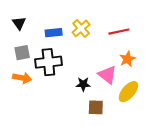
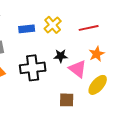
black cross: (48, 62) -> (33, 68), moved
black star: (83, 84) -> (61, 56), moved

